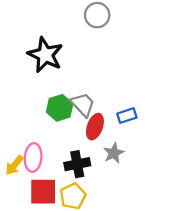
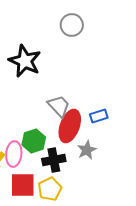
green hexagon: (60, 108) -> (34, 141), moved
red ellipse: (95, 127) -> (70, 126), size x1.4

